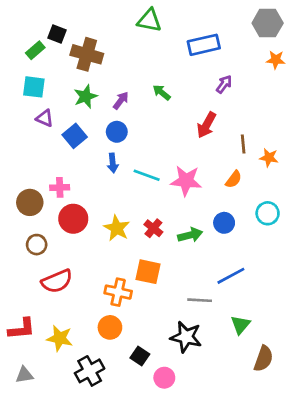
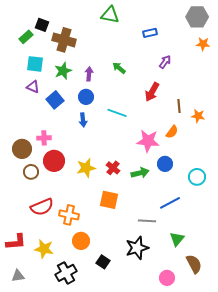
blue rectangle: (204, 45) -> (150, 33), size x0.6
cyan square: (34, 87) -> (35, 64), moved
purple arrow: (121, 101) -> (89, 74), turned -32
cyan line: (147, 175) -> (117, 113), moved
pink star: (186, 181) -> (148, 141), moved
cyan circle: (268, 213) -> (197, 177), moved
yellow star: (117, 228) -> (86, 168), turned 30
brown circle: (37, 245) -> (31, 172), moved
orange cross: (118, 292) -> (69, 215), moved
black star: (186, 337) -> (137, 248), turned -30
brown semicircle: (263, 359) -> (194, 264), turned -48
pink circle: (164, 378) -> (167, 278), moved

